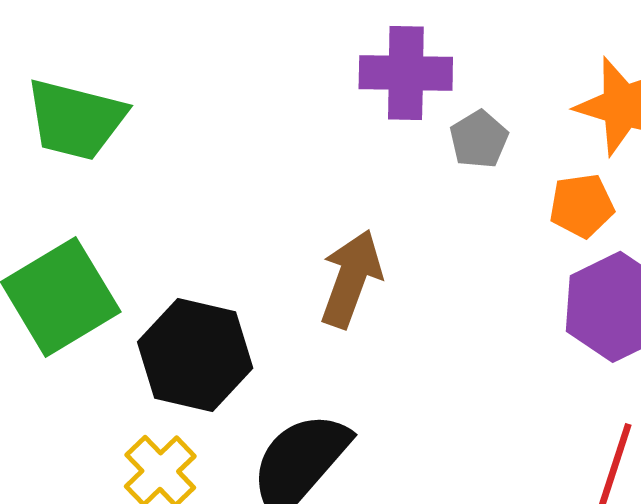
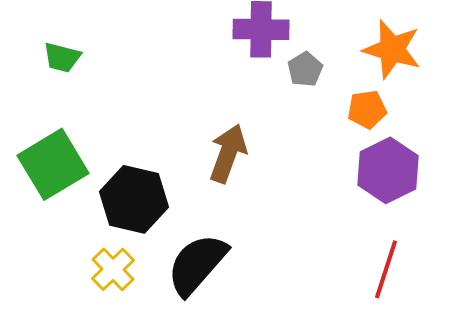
green trapezoid: (76, 119) -> (62, 57), size x0.6

